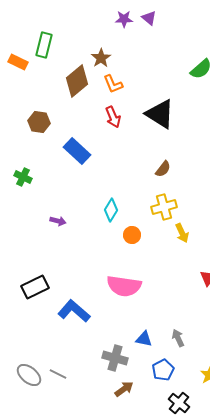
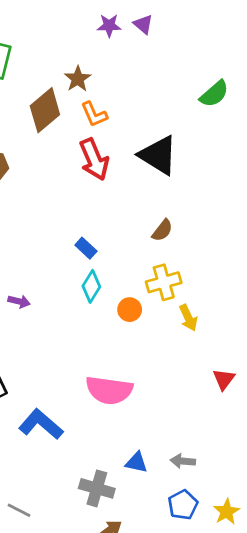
red arrow: (113, 117) -> (94, 159), size x1.4
blue rectangle: (77, 151) -> (86, 248), moved, size x0.6
orange circle: (132, 235) -> (130, 310), moved
gray arrow: (178, 338) -> (183, 461), turned -60
blue pentagon: (163, 370) -> (183, 505), moved

